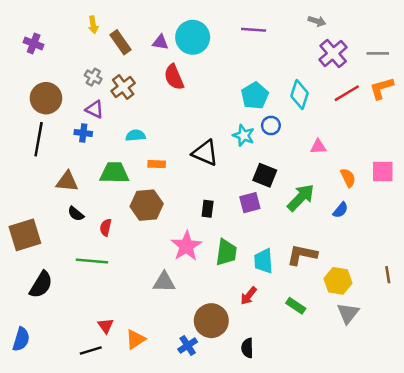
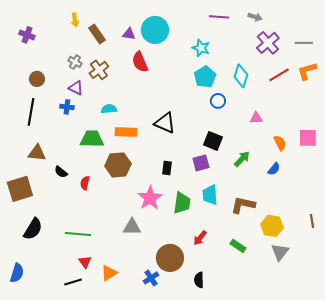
purple line: (254, 30) -> (219, 17), moved
brown circle: (46, 98) -> (37, 79), size x0.6
cyan star: (244, 135) -> (201, 48), moved
orange rectangle: (157, 164) -> (126, 132), size x1.5
brown triangle: (67, 181) -> (37, 153), moved
green arrow: (301, 198) -> (242, 159), size x0.7
green line: (92, 261) -> (78, 234), moved
cyan trapezoid: (263, 261) -> (210, 195), moved

